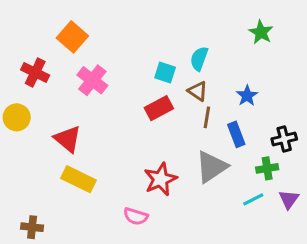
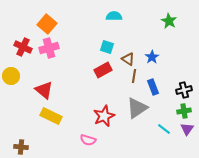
cyan semicircle: (199, 59) -> (114, 16), moved, turned 70
pink cross: (92, 80) -> (49, 48), moved, turned 36
blue star: (247, 96) -> (152, 57), moved
green cross: (267, 168) -> (184, 111), moved
cyan line: (253, 199) -> (164, 129), turned 64

